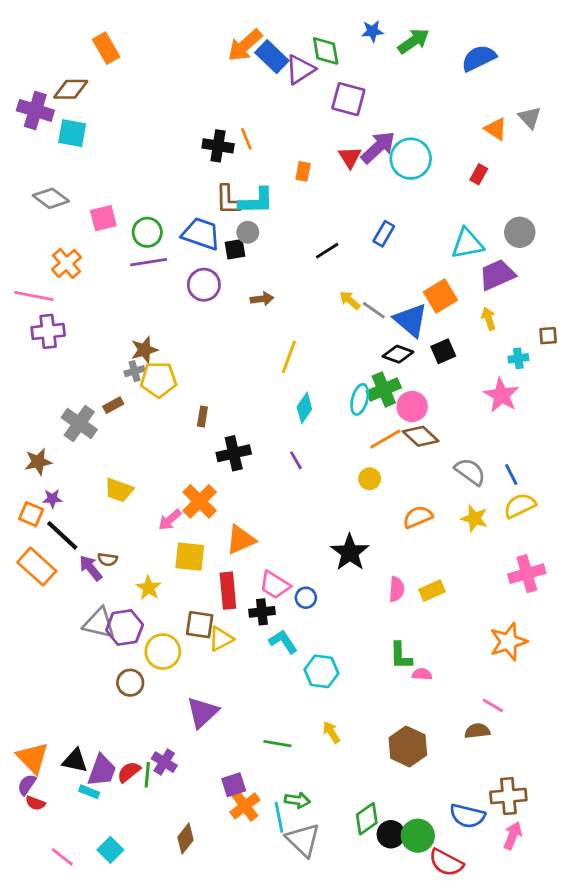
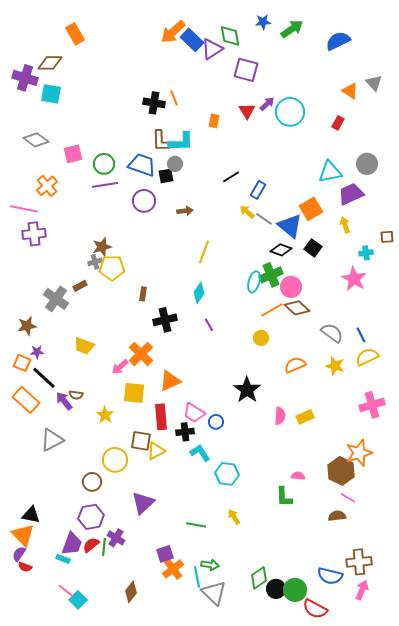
purple arrow: (378, 147) -> (267, 104), size x0.6
blue rectangle: (384, 234) -> (258, 190), moved
black square: (443, 351) -> (313, 248), turned -30
cyan diamond: (304, 408) -> (199, 293), moved
gray triangle: (99, 623) -> (52, 440), moved, turned -40
purple hexagon: (125, 627) -> (91, 517), moved
green L-shape: (401, 656) -> (284, 497), moved
brown hexagon: (408, 746) -> (341, 471), moved
black triangle: (75, 761) -> (31, 515), moved
pink line: (62, 857) -> (66, 591), moved

